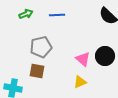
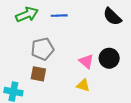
green arrow: (26, 14) -> (27, 15), size x1.5
yellow triangle: (80, 82) -> (83, 85), turned 40

